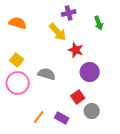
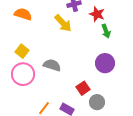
green arrow: (99, 23) -> (106, 31), moved
red star: (76, 50) -> (97, 14), moved
purple circle: (90, 72) -> (105, 63), moved

